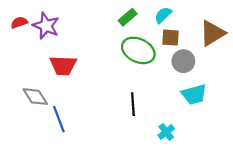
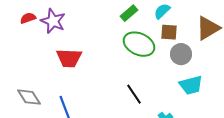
gray diamond: (35, 97) -> (29, 97), moved
black line: (133, 104) -> (134, 94), turned -30

